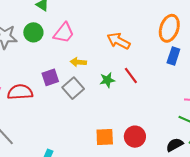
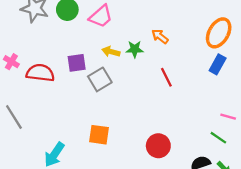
orange arrow: (119, 41) -> (160, 36), size x0.7
green star: (107, 80) -> (135, 49), moved
orange square: (105, 137) -> (99, 135), moved

